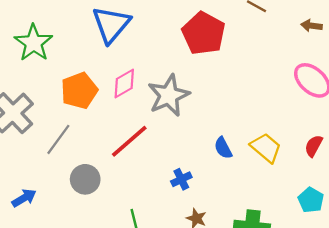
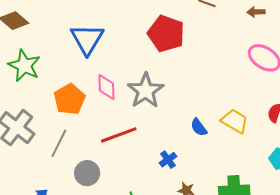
pink diamond: (124, 84) -> (106, 87), turned -52
red line: (129, 141) -> (119, 135), turned 30

